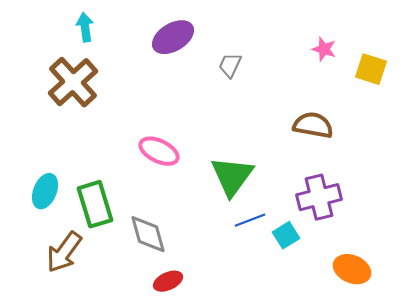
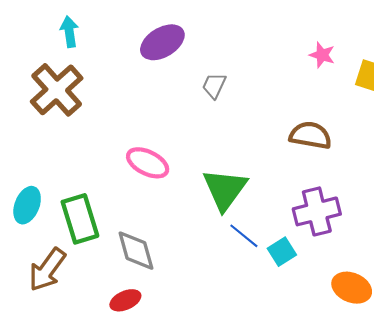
gray trapezoid: (230, 65) -> (214, 86), moved
blue line: (250, 220) -> (244, 236), turned 60
red ellipse: (168, 281) -> (125, 300), moved

